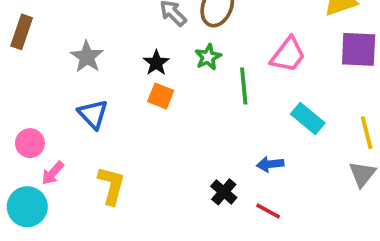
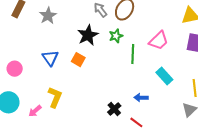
gray star: (87, 57) -> (48, 16), moved
black star: (156, 63) -> (88, 35), size x1.5
orange square: (161, 96) -> (78, 60), moved
pink arrow: (53, 173) -> (35, 111), moved

